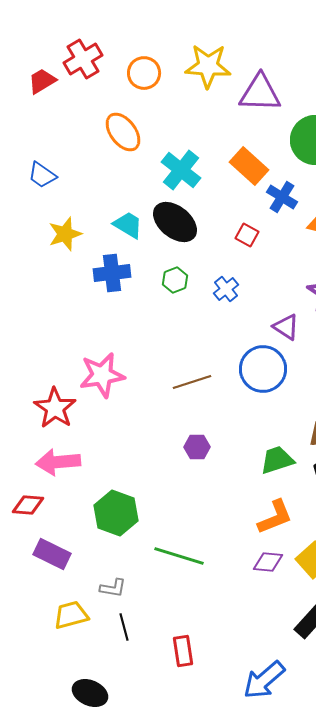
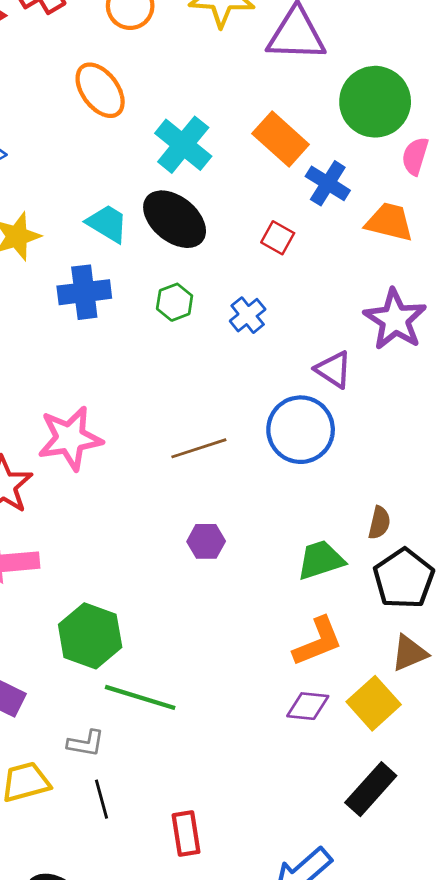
green line: (179, 556) -> (140, 697), moved

